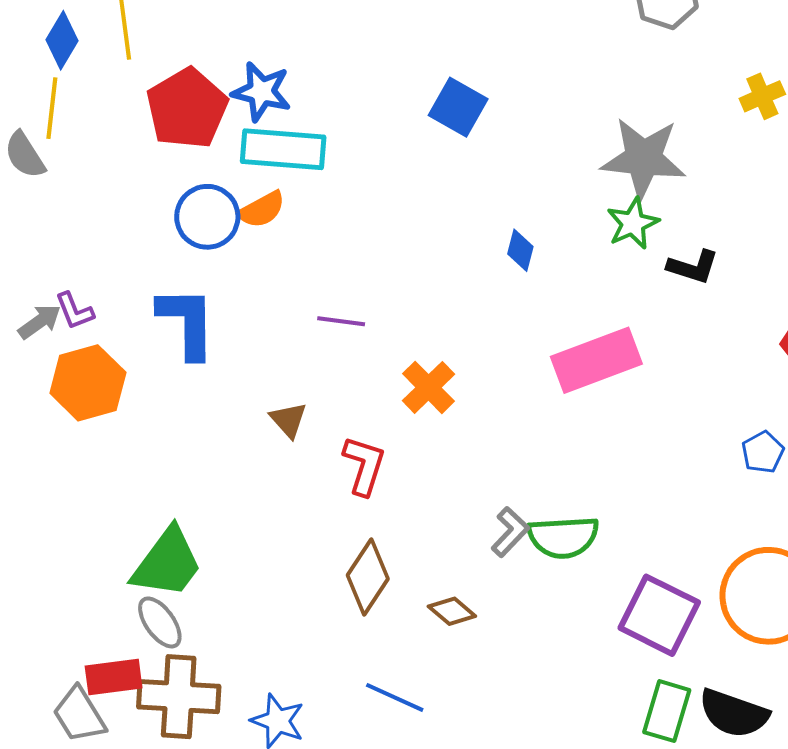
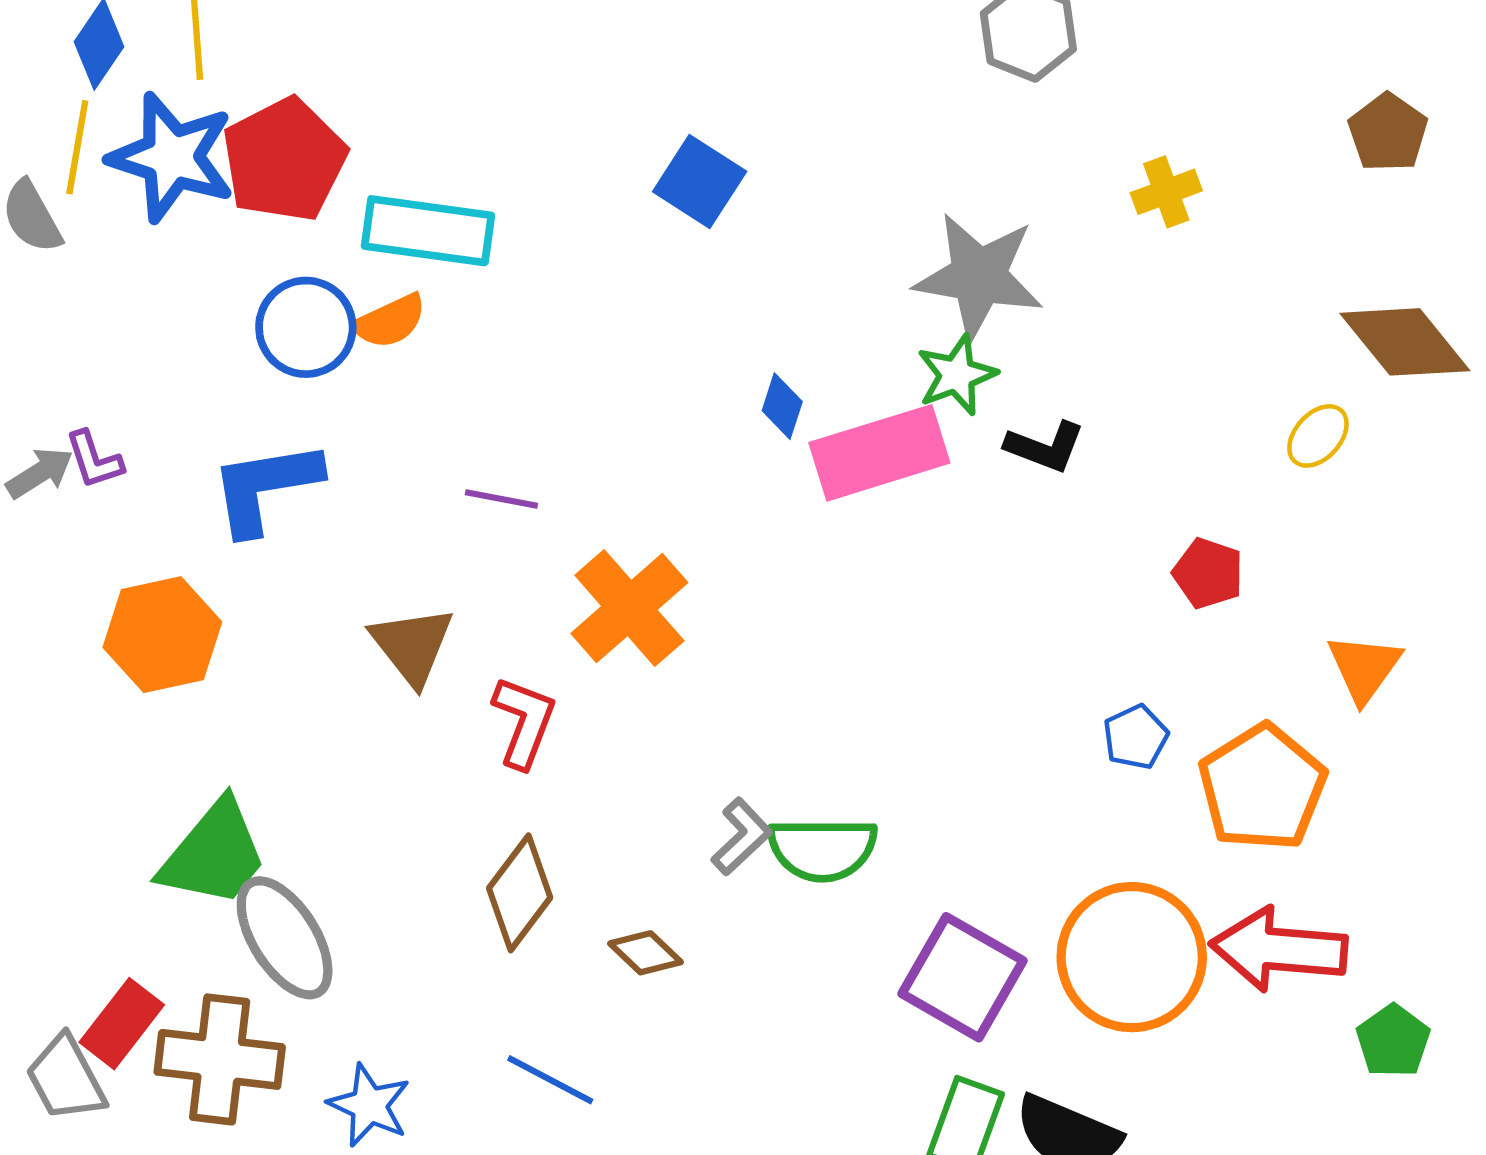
blue star: (261, 92) -> (172, 157), moved, size x1.4
blue L-shape: (187, 322) -> (265, 487), turned -102
pink rectangle: (596, 360) -> (879, 453), moved
orange hexagon: (88, 383) -> (162, 635), moved
orange cross: (428, 387) -> (629, 608), size x1.4
brown triangle: (289, 420) -> (412, 645), size x1.5
gray ellipse: (160, 622) -> (285, 938), moved, size x1.5
red rectangle: (114, 677) -> (122, 1024), turned -48

